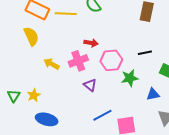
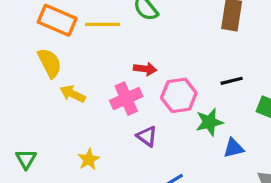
yellow arrow: (51, 64) -> (73, 94), moved
blue triangle: (153, 94) -> (233, 148), moved
yellow star: (34, 95) -> (89, 159), moved

